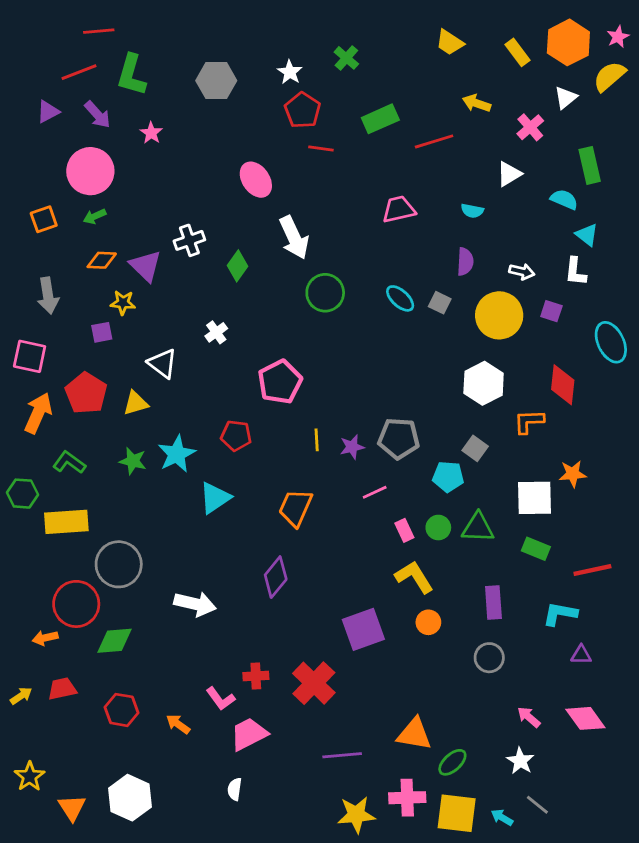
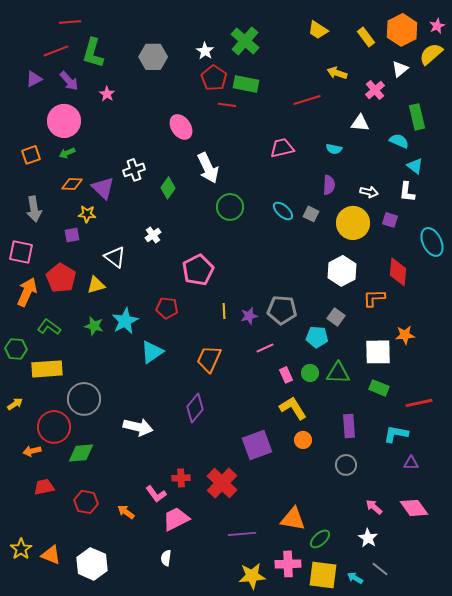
green cross: (346, 58) -> (245, 41), size x1.6
green rectangle: (380, 119) -> (246, 84), moved, turned 35
white triangle: (509, 174) -> (360, 123), turned 36
yellow arrow: (21, 696) -> (15, 404), moved
orange triangle: (72, 808) -> (51, 555), moved, turned -35

